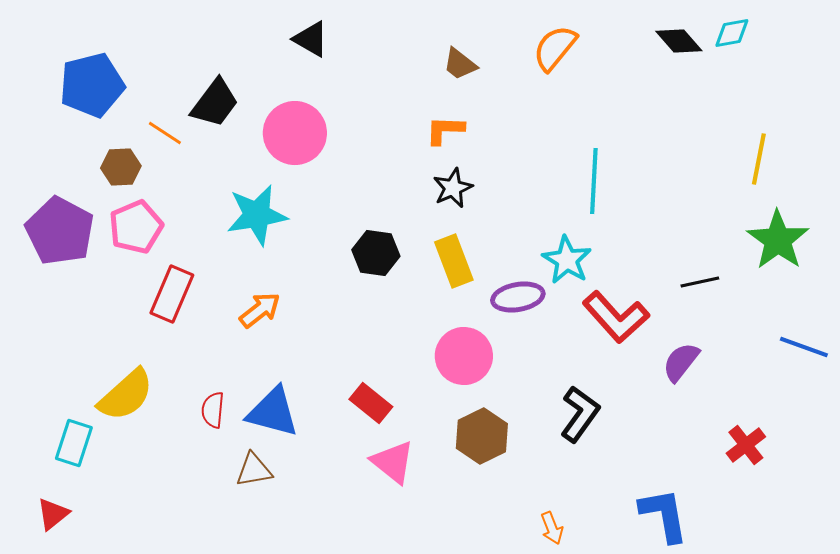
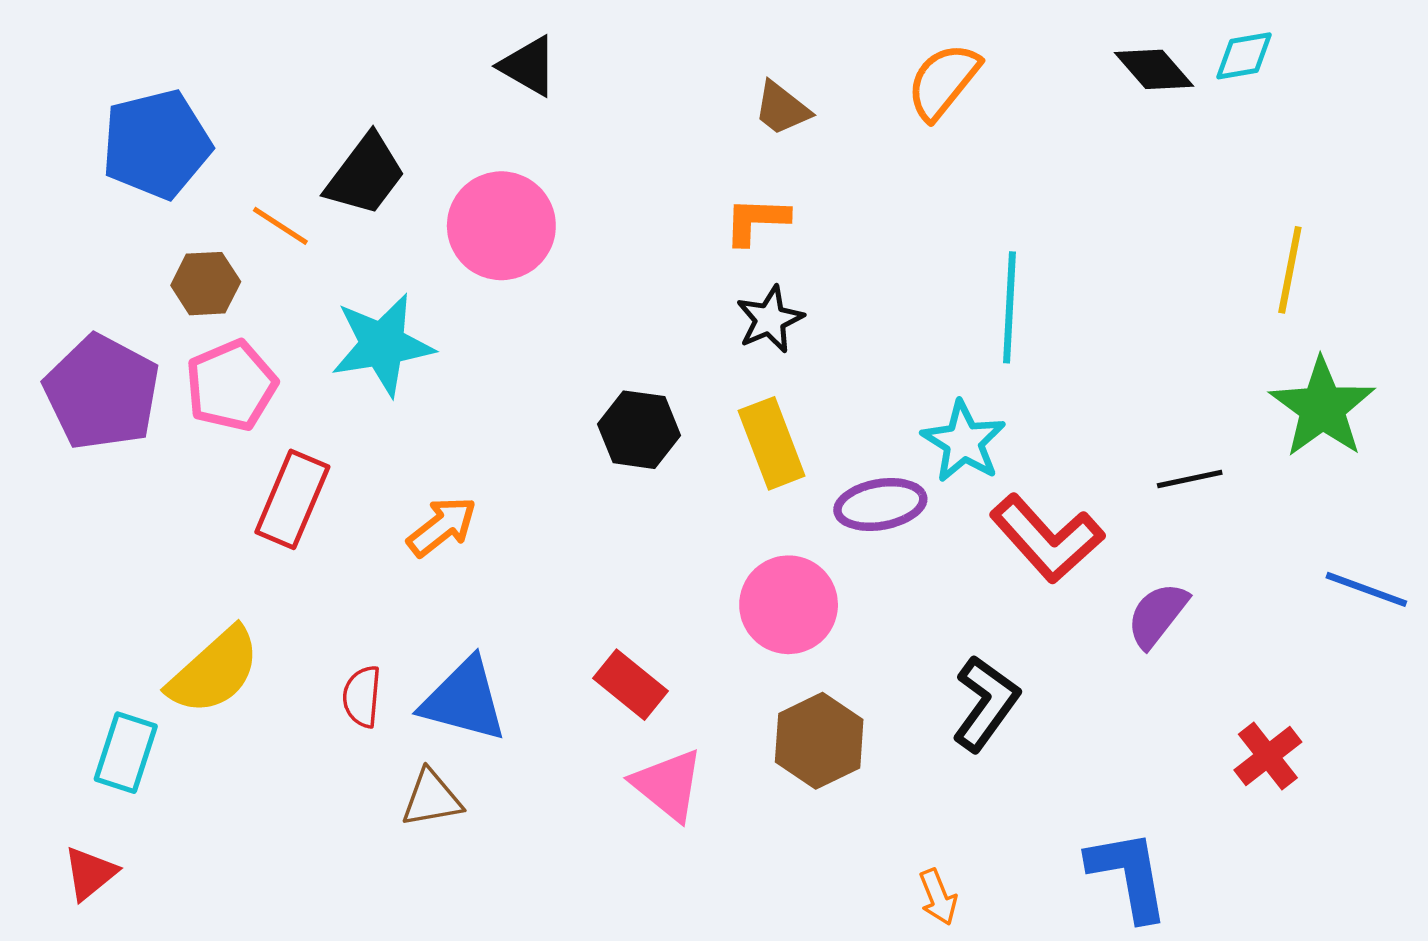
cyan star: (257, 215) -> (382, 345), moved

